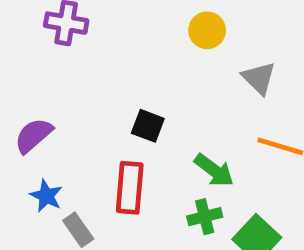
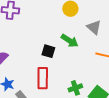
green arrow: (214, 170) -> (70, 41), moved

